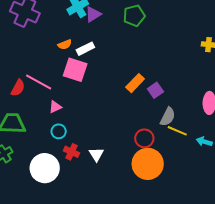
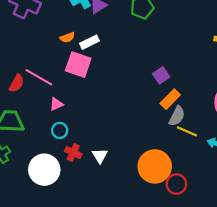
orange rectangle: (135, 83) -> (170, 99), moved
purple square: (155, 90) -> (161, 75), moved
red circle: (144, 138) -> (176, 184), moved

